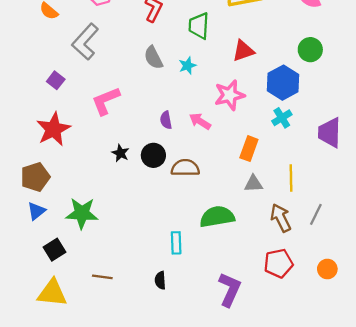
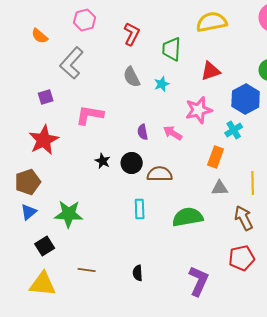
purple square: (56, 80) -> (46, 97), turned 35
pink L-shape: (106, 101) -> (90, 115), turned 32
cyan cross: (282, 118) -> (234, 130), moved
cyan rectangle: (176, 243) -> (140, 209), moved

